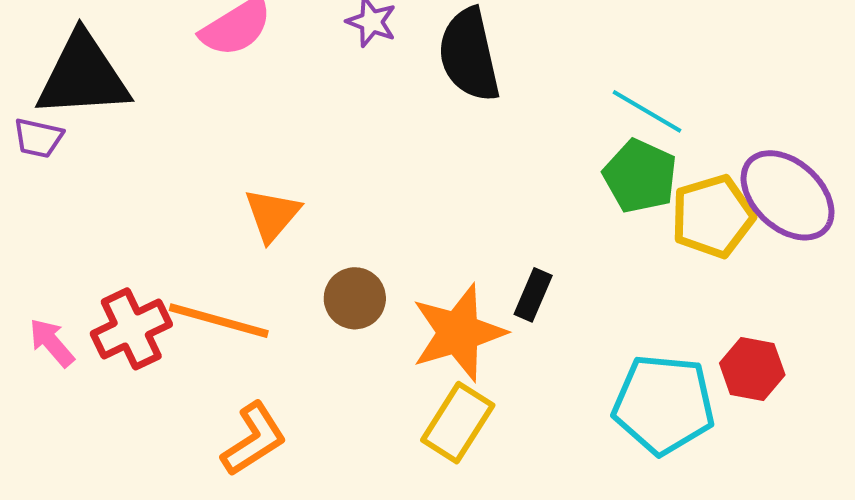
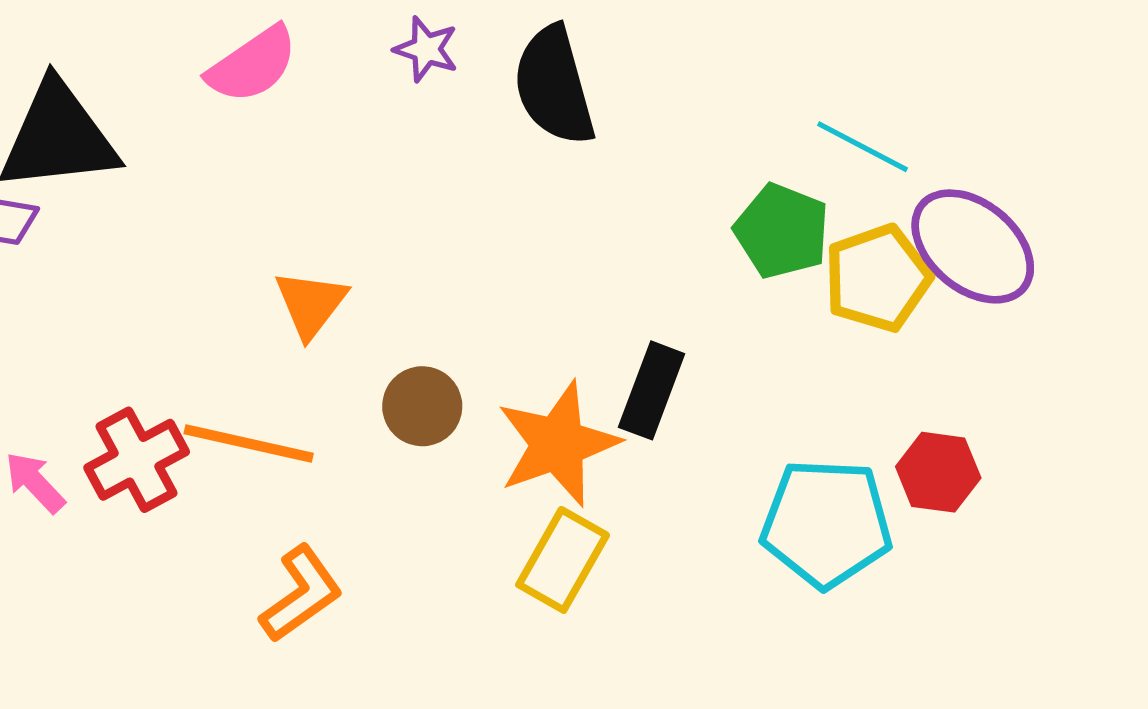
cyan line: (647, 111) -> (862, 147), moved
black rectangle: (533, 295) -> (652, 390), size x1.4

